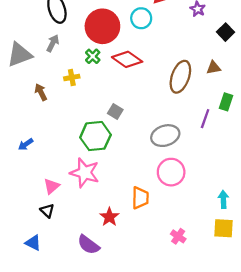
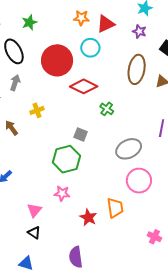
green cross: (93, 56) -> (107, 109), moved
brown ellipse: (180, 77) -> (137, 69), moved
pink star: (85, 173) -> (62, 193), size x0.6
red star: (109, 217) -> (88, 217), moved
purple semicircle: (88, 245) -> (76, 257), turned 55

